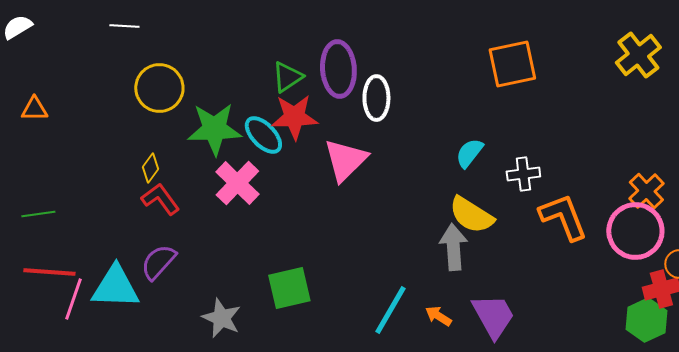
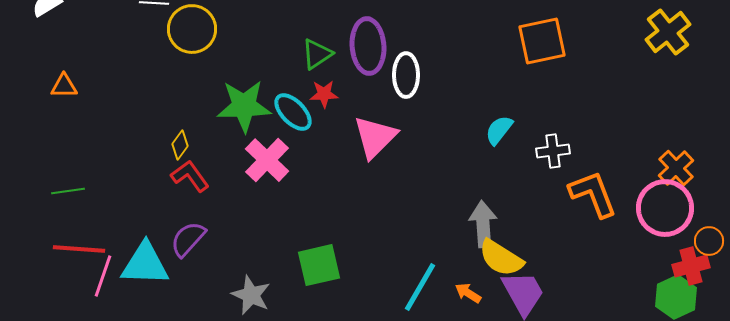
yellow circle: (159, 88) -> (192, 29), moved
red star: (294, 117) -> (324, 94), size x0.6
yellow semicircle: (471, 215) -> (501, 258), moved

